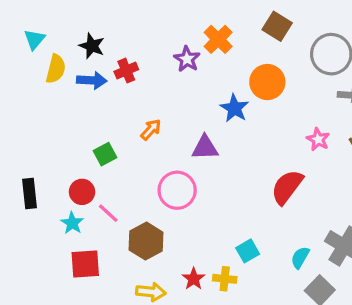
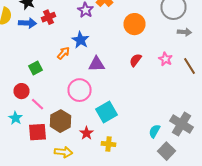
blue star: (235, 108) -> (80, 40), moved
red semicircle: (287, 187) -> (136, 60), moved, size x0.6
cyan star: (72, 223) -> (16, 118), moved
cyan square: (248, 251) -> (106, 112), moved, size x1.5
red square: (85, 264) -> (38, 132), moved
red star: (194, 279) -> (86, 133), moved

